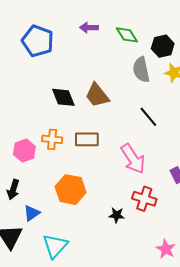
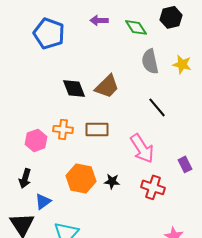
black hexagon: (163, 46) -> (171, 17), moved
brown trapezoid: (97, 95) -> (107, 86), turned -96
black star: (117, 215) -> (112, 181), moved

